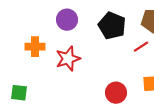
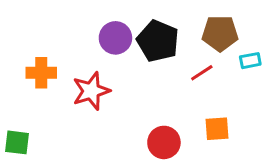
purple circle: (67, 20) -> (115, 38), moved

